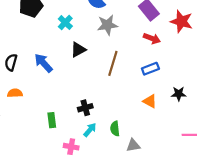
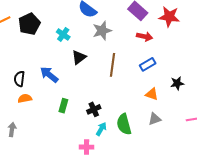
orange semicircle: (15, 93) -> (25, 98), moved
green rectangle: (52, 120) -> (63, 106), moved, turned 32
green semicircle: (115, 129) -> (124, 124), size x1.5
gray triangle: (133, 145) -> (155, 119), moved

